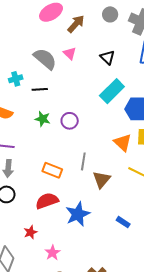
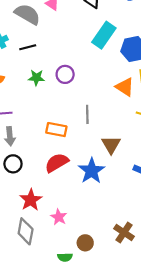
brown triangle: (102, 180) -> (111, 145), moved
red star: (30, 232) -> (31, 200), moved, size x1.5
pink star: (52, 253) -> (59, 217), moved

